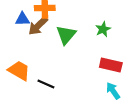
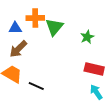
brown arrow: (38, 26) -> (18, 49), moved
green triangle: (66, 35) -> (54, 27), moved

